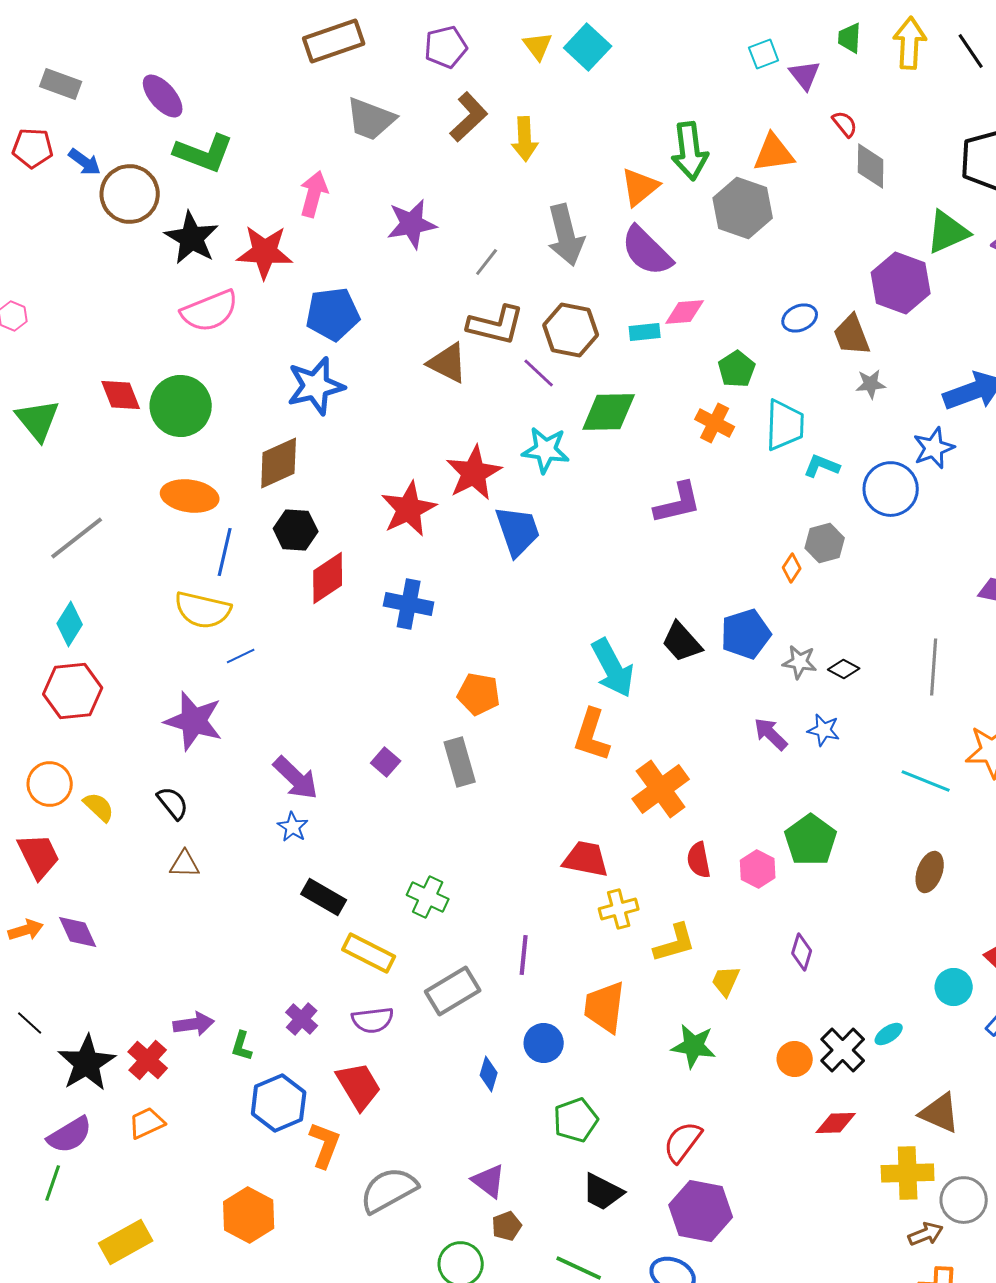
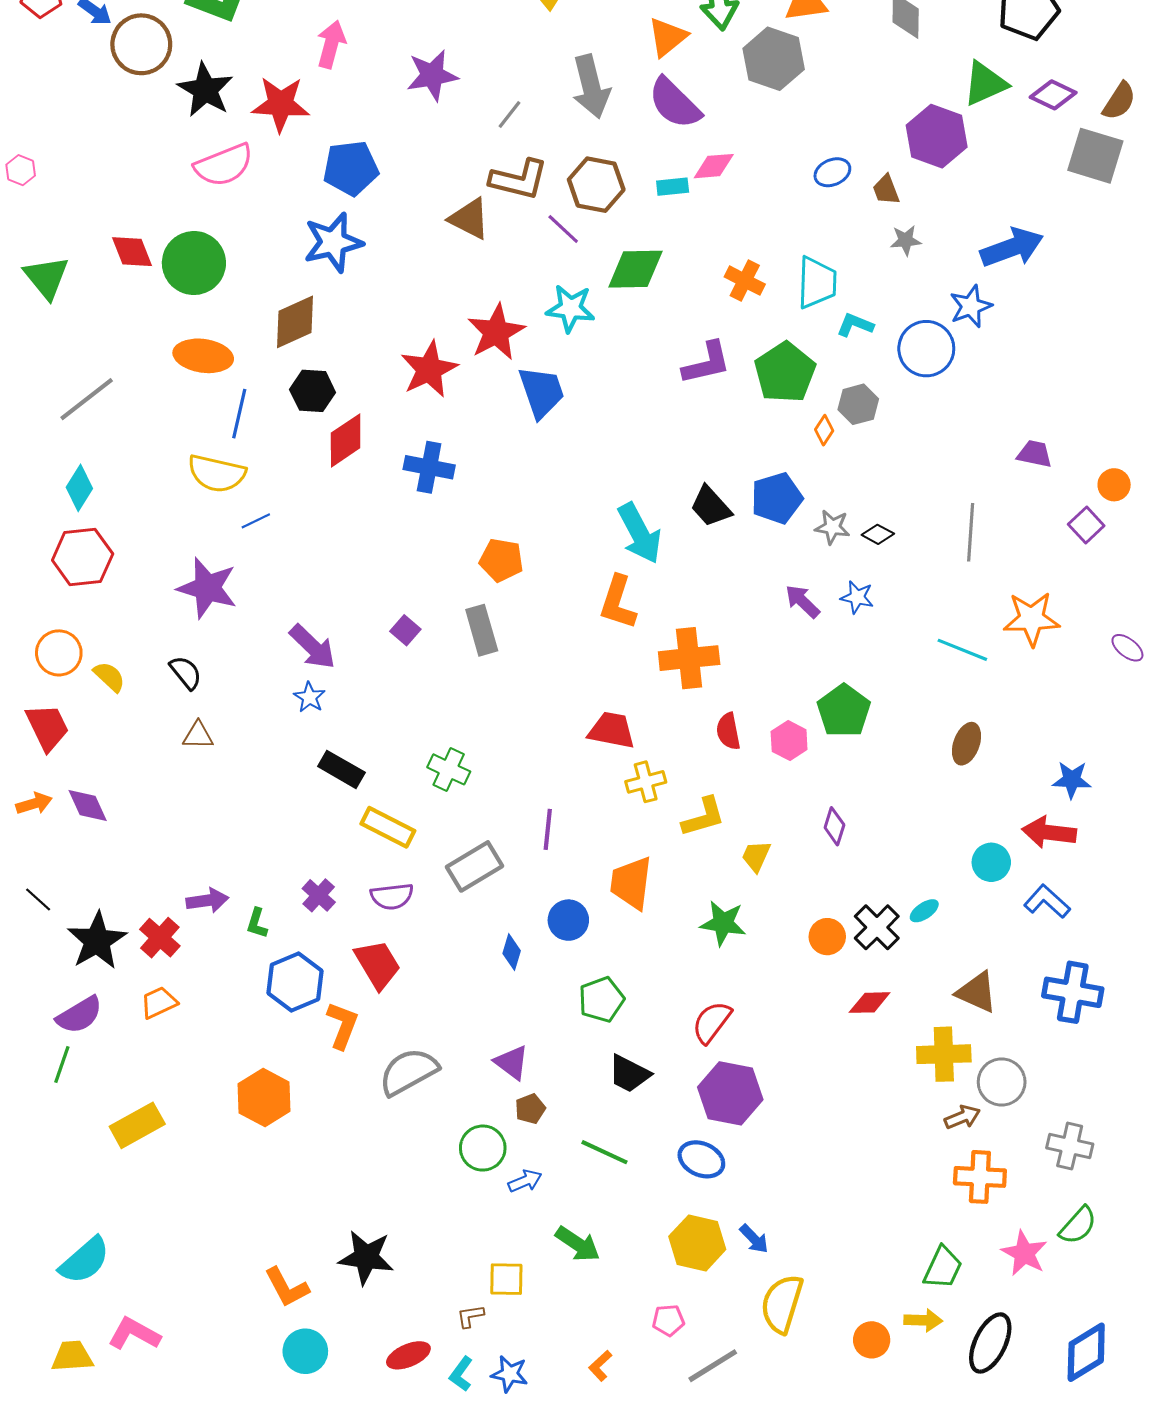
brown trapezoid: (852, 335) -> (886, 190), size x0.7
green pentagon: (737, 369) -> (785, 372), moved, size x1.6
orange cross: (661, 789) -> (689, 658), turned 30

